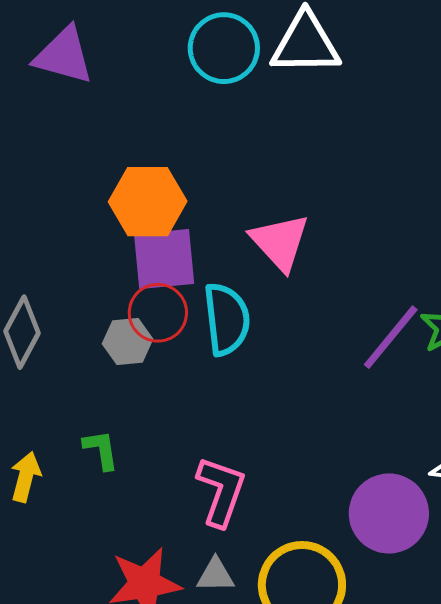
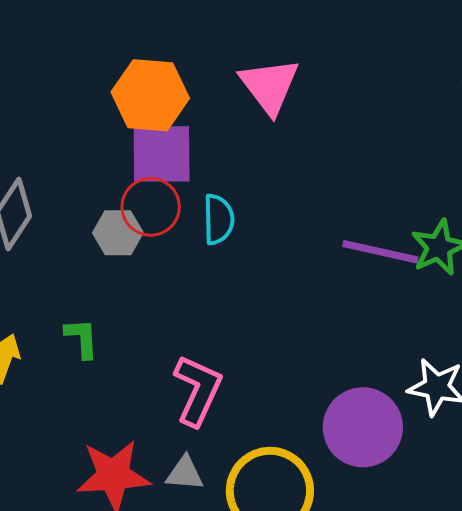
pink triangle: (280, 242) -> (269, 86), moved
cyan semicircle: (227, 319) -> (218, 219), size x0.7
purple line: (391, 337) -> (380, 252), turned 58

